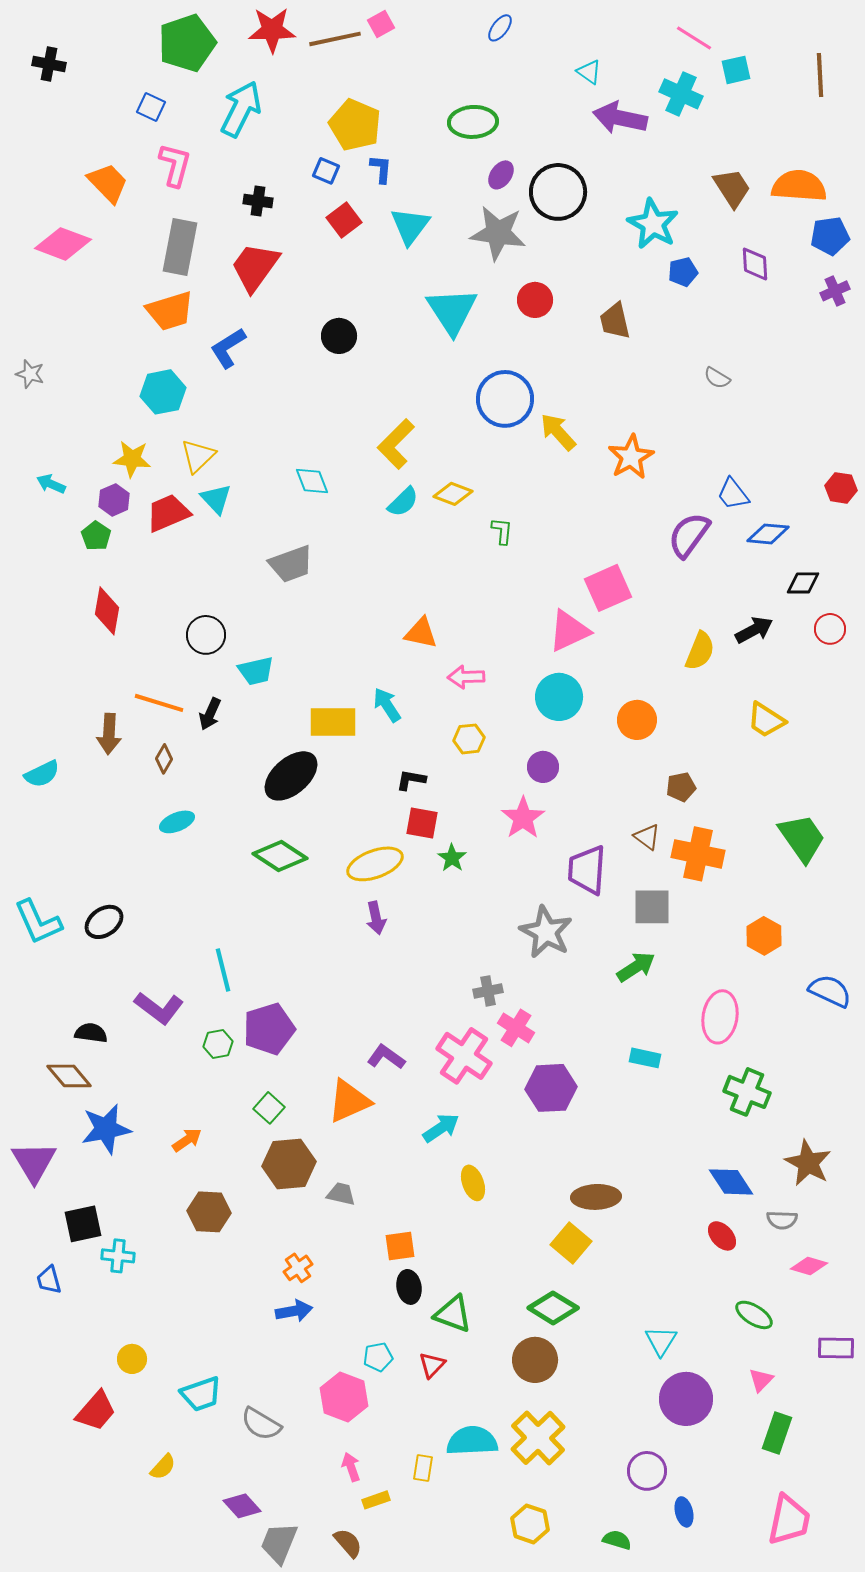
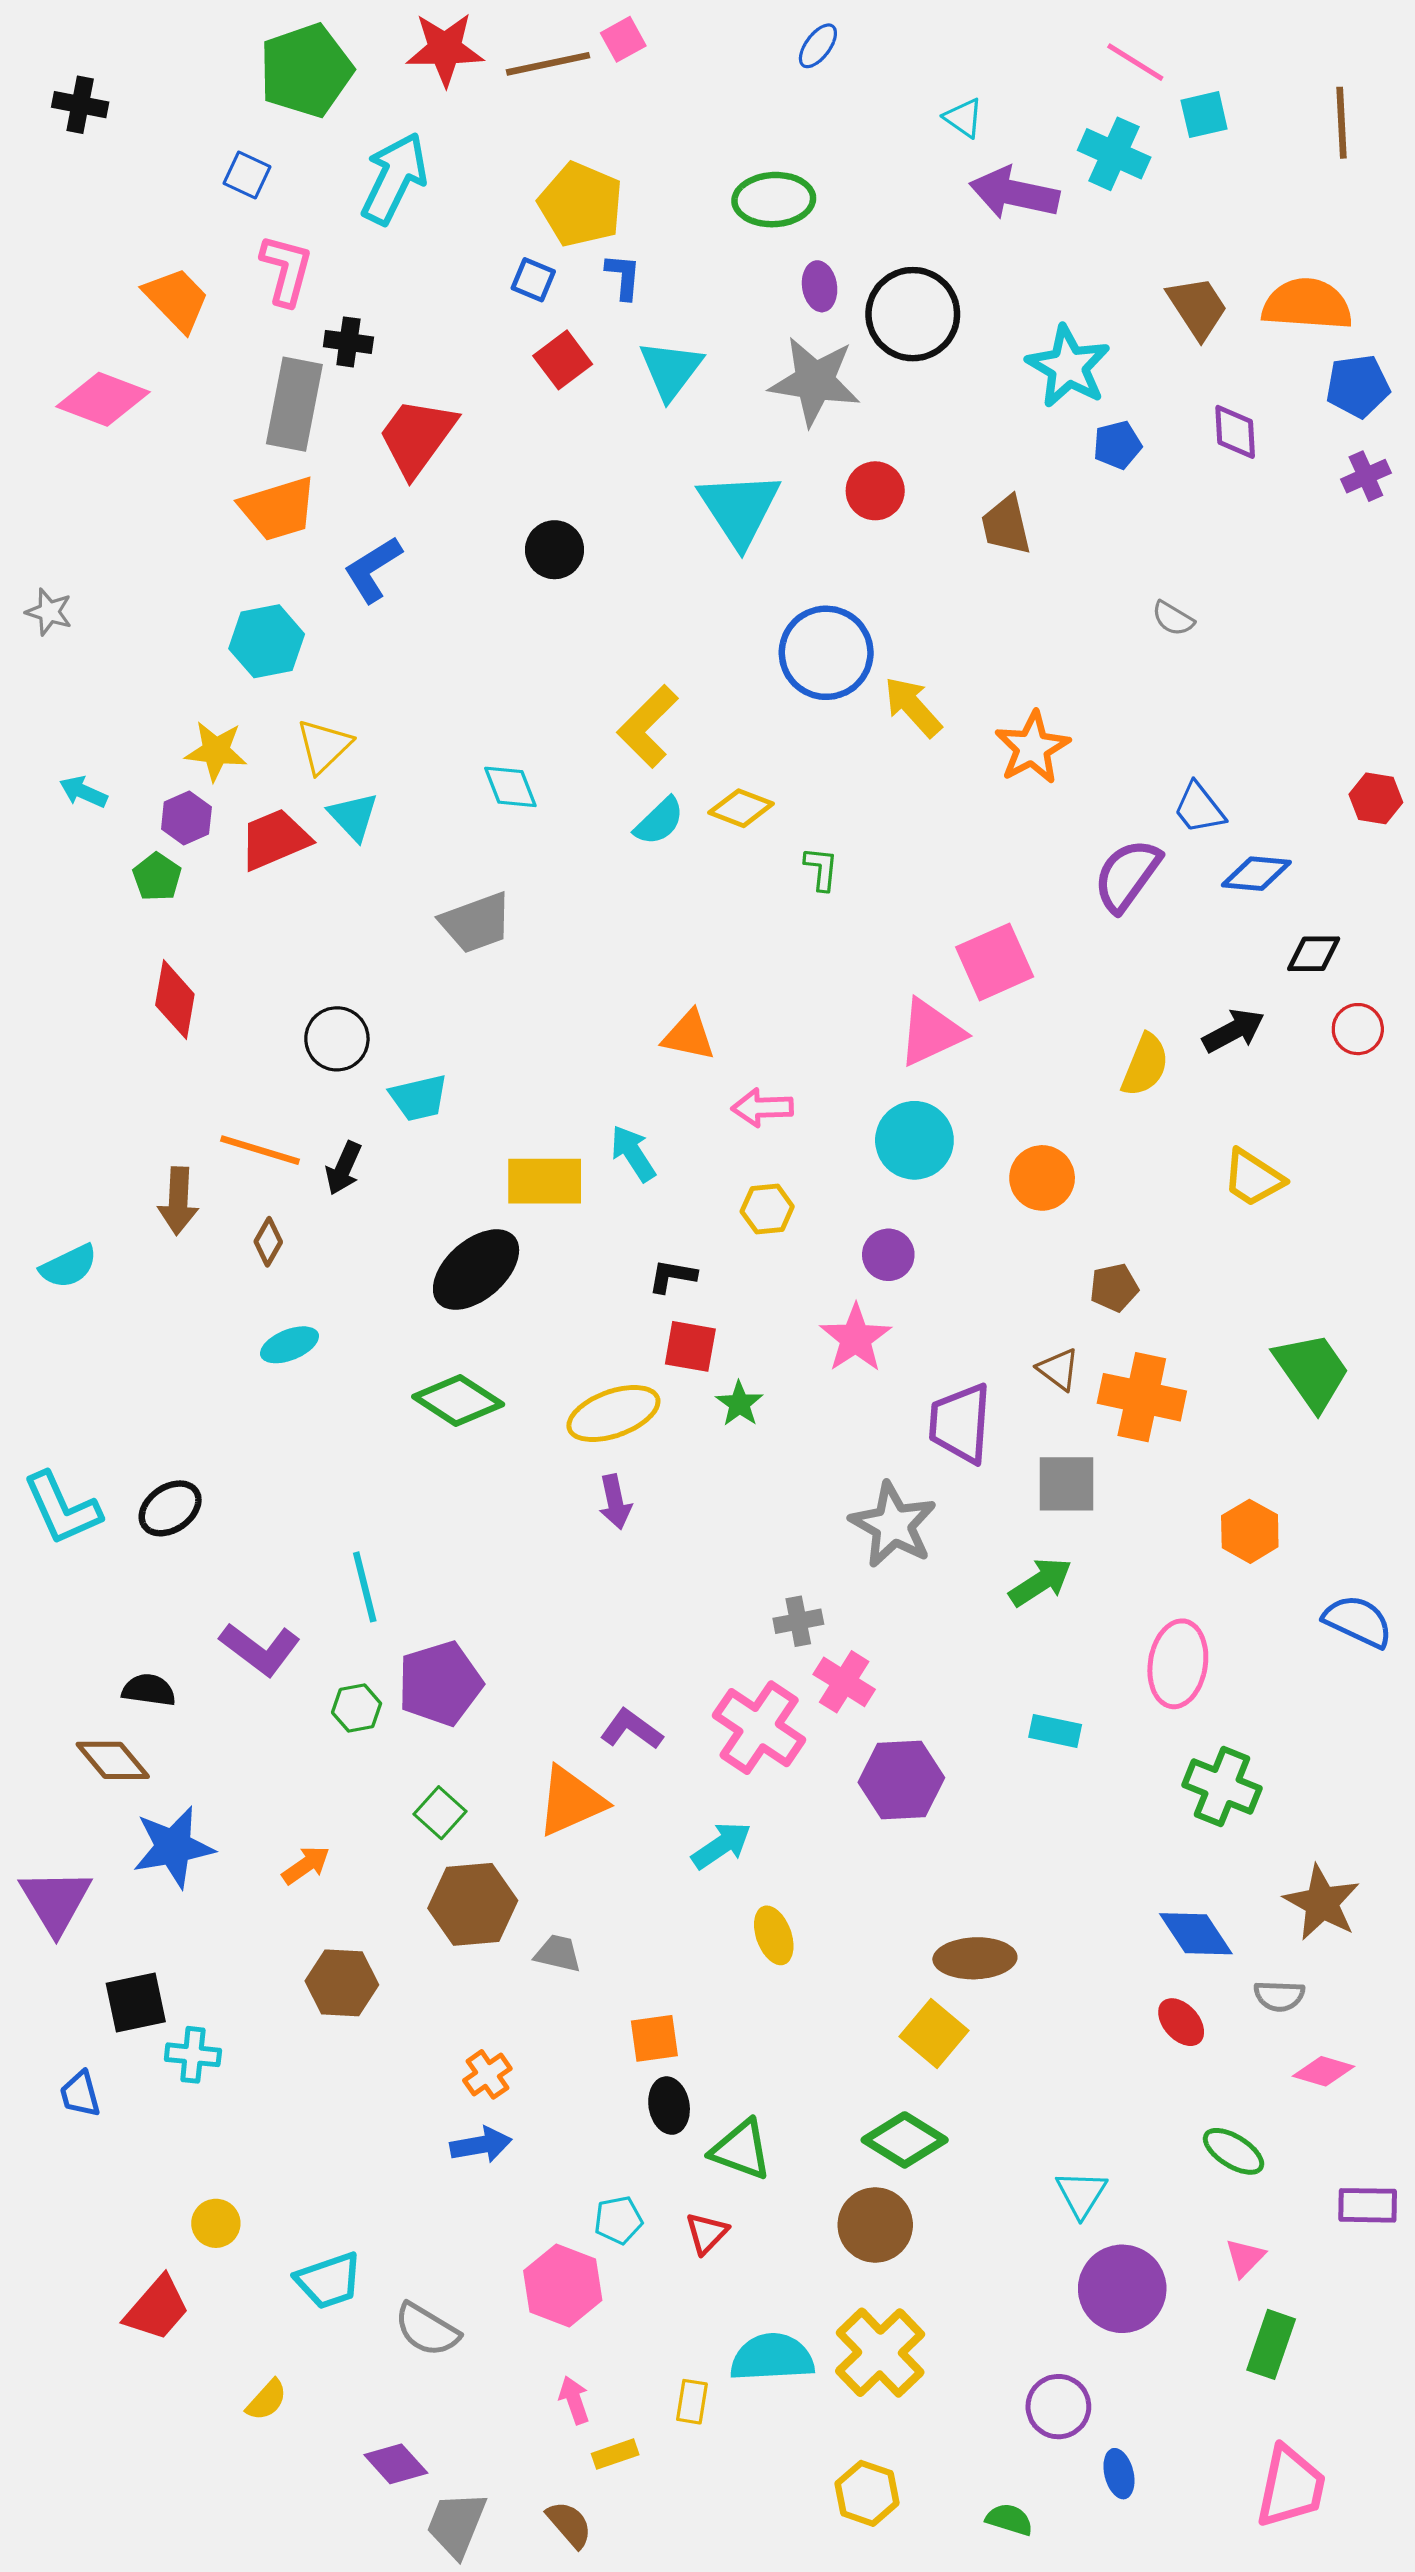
purple ellipse: (501, 175) -> (820, 286), turned -44
black cross: (258, 201) -> (348, 342), moved

